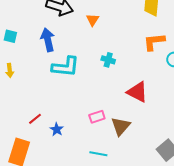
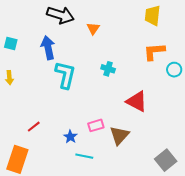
cyan L-shape: (66, 67) -> (65, 75), turned -84
blue star: (57, 129) -> (70, 137), moved
cyan line: (98, 154) -> (84, 156), moved

